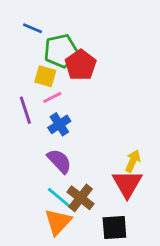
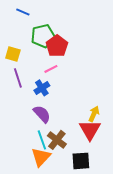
blue line: (32, 28) -> (23, 12), moved
yellow square: (45, 76) -> (13, 54), moved
pink line: (52, 97) -> (51, 69), moved
cyan line: (59, 198) -> (42, 140), turned 30

